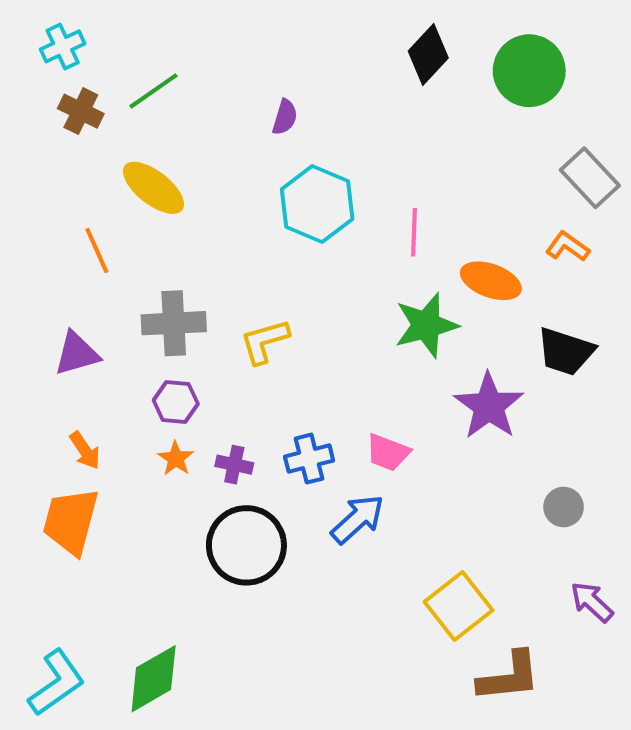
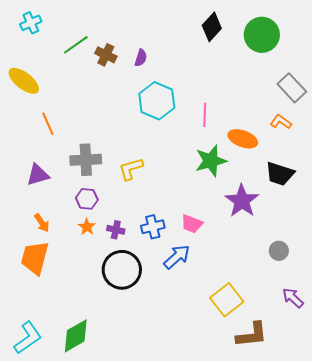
brown cross: (81, 111) -> (106, 55), moved
yellow ellipse: (154, 188) -> (24, 81), moved

